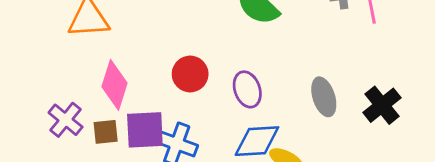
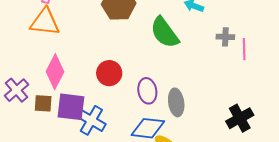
gray ellipse: (324, 97) -> (176, 102), moved

